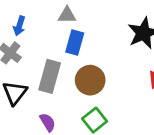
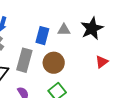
gray triangle: (67, 15) -> (64, 30), moved

